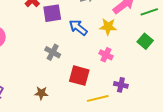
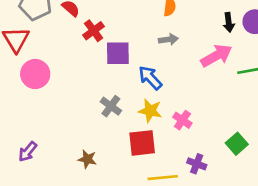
yellow star: (108, 27) -> (150, 111), moved
green square: (145, 41) -> (237, 144), moved
red square: (79, 76) -> (142, 143), turned -30

